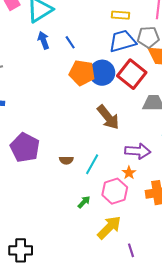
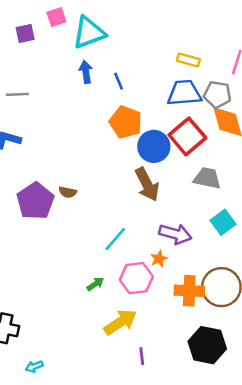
blue circle: (102, 73) -> (154, 146), moved
brown semicircle: (66, 160) -> (68, 192), moved

